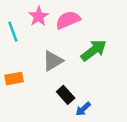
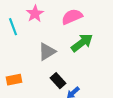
pink semicircle: (68, 20) -> (72, 17), moved
orange rectangle: (14, 79) -> (14, 80), moved

